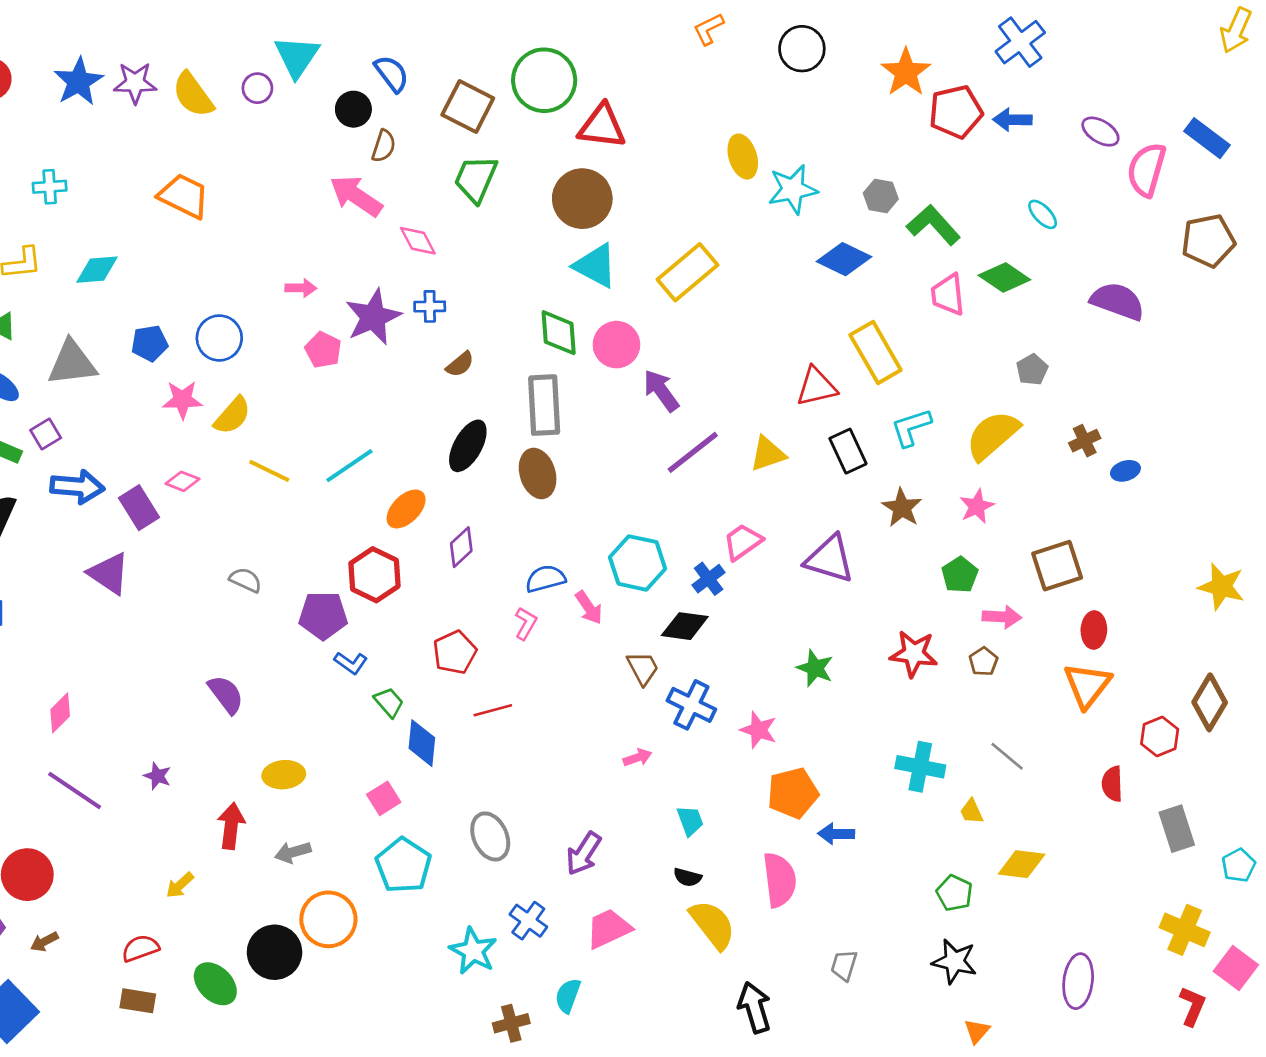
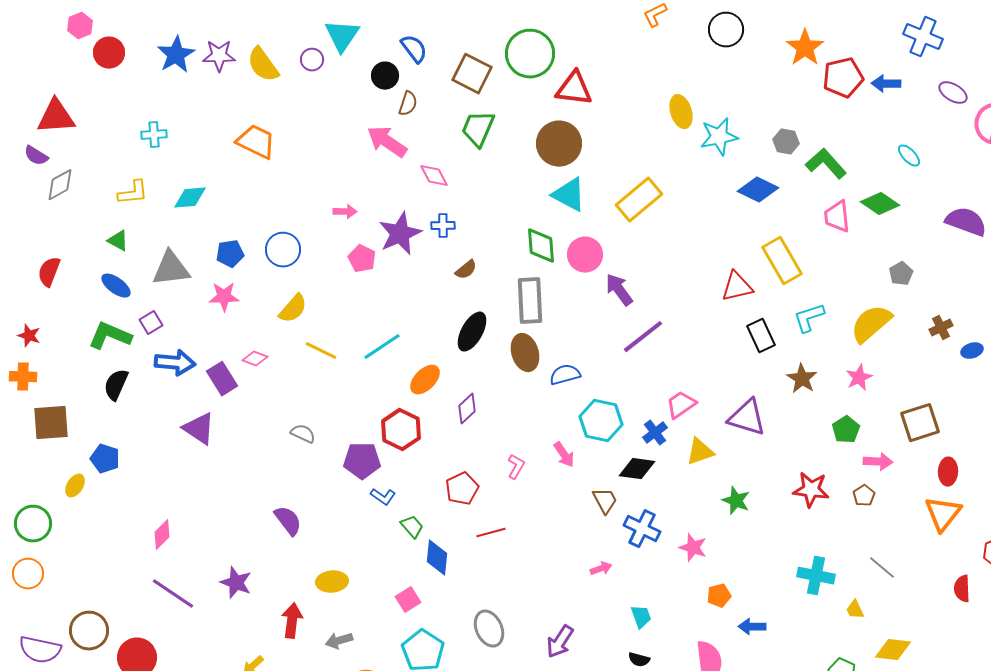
blue cross: (1020, 42) -> (923, 37), moved, turned -30
pink star: (182, 400) -> (224, 297), moved
yellow triangle: (768, 454) -> (700, 452), moved
blue semicircle: (545, 579) -> (565, 375), moved
purple star: (157, 776) -> (236, 583), size x1.5
orange pentagon: (793, 793) -> (719, 596), size x0.6

